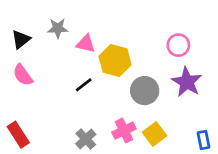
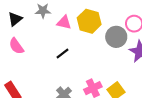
yellow hexagon: (115, 61) -> (89, 21), moved
gray circle: (145, 91) -> (116, 37), moved

